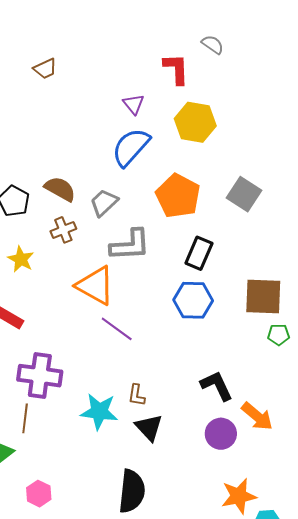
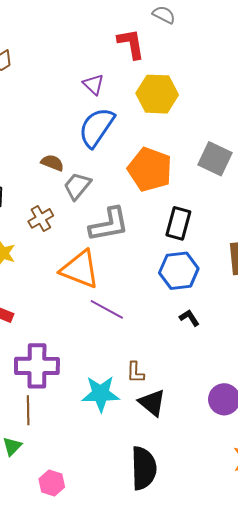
brown semicircle: (60, 189) -> (52, 163), moved, size x0.7
black L-shape: (217, 386) -> (189, 318), moved, size x0.6

